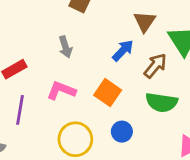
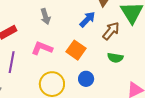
green semicircle: (162, 102) -> (115, 58), size x0.7

